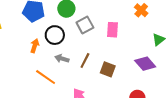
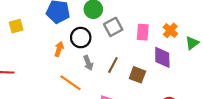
orange cross: (141, 10) -> (170, 30), moved
gray arrow: (62, 59) -> (88, 63), turned -128
purple diamond: (145, 64) -> (162, 57), moved, turned 40

